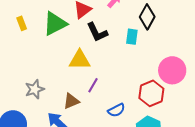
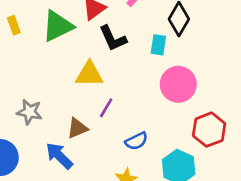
pink circle: (172, 70) -> (178, 84), moved
gray star: (35, 89) -> (29, 112), turned 30
red hexagon: (151, 93) -> (209, 130), moved

